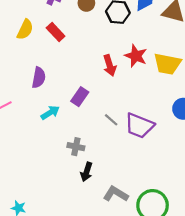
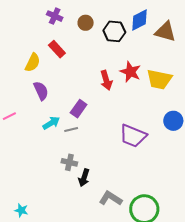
yellow semicircle: (25, 29) -> (33, 63), moved
purple semicircle: (39, 78) -> (41, 91), turned -36
gray line: (111, 120) -> (71, 129), moved, turned -56
gray cross: (76, 147) -> (69, 162), moved

